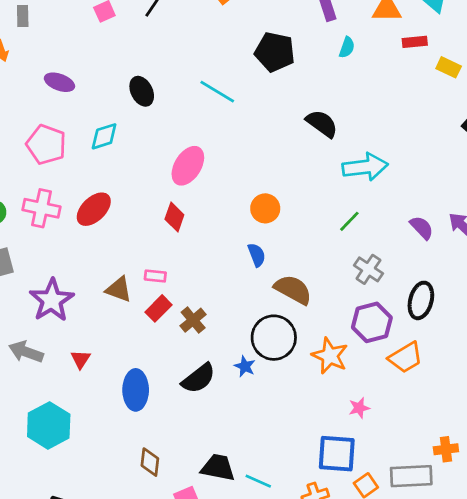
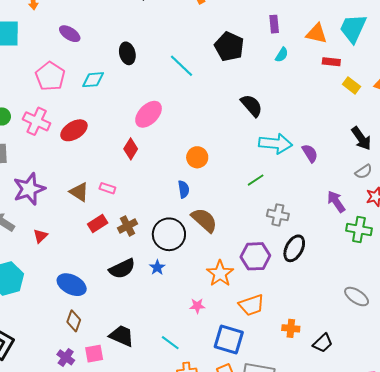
purple semicircle: (422, 228) -> (310, 153), moved
gray cross: (368, 269) -> (278, 215), moved, turned -35
red rectangle: (159, 308) -> (98, 224), moved
black circle: (274, 338) -> (169, 234), moved
orange trapezoid: (406, 357) -> (252, 305), moved
blue ellipse: (136, 390) -> (72, 285), moved, turned -76
pink star: (359, 408) -> (197, 306), moved
orange cross: (446, 449) -> (291, 328), moved
blue square: (337, 454) -> (229, 339), moved
cyan line: (258, 481) -> (170, 343), moved

